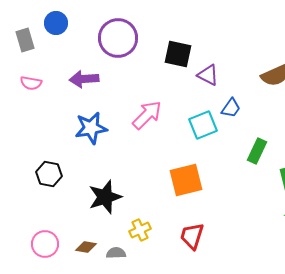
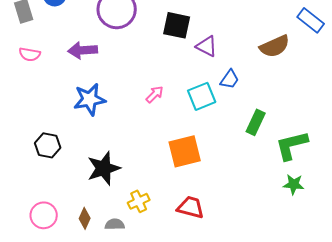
pink arrow: (147, 115) -> (155, 94), moved, size x0.6
red trapezoid: (192, 236) -> (191, 207), turned 88
brown diamond: (86, 247) -> (85, 218), turned -75

